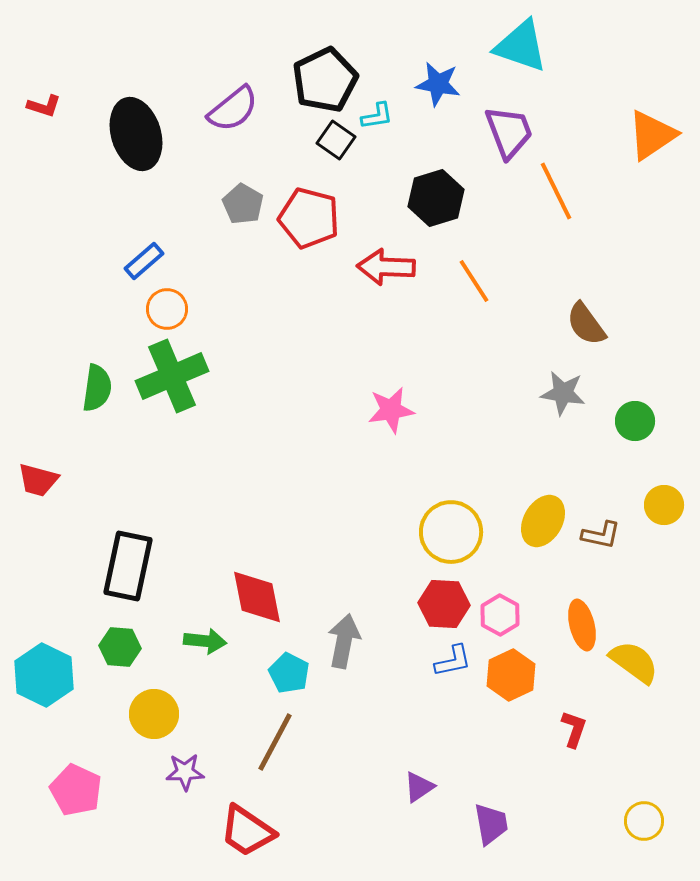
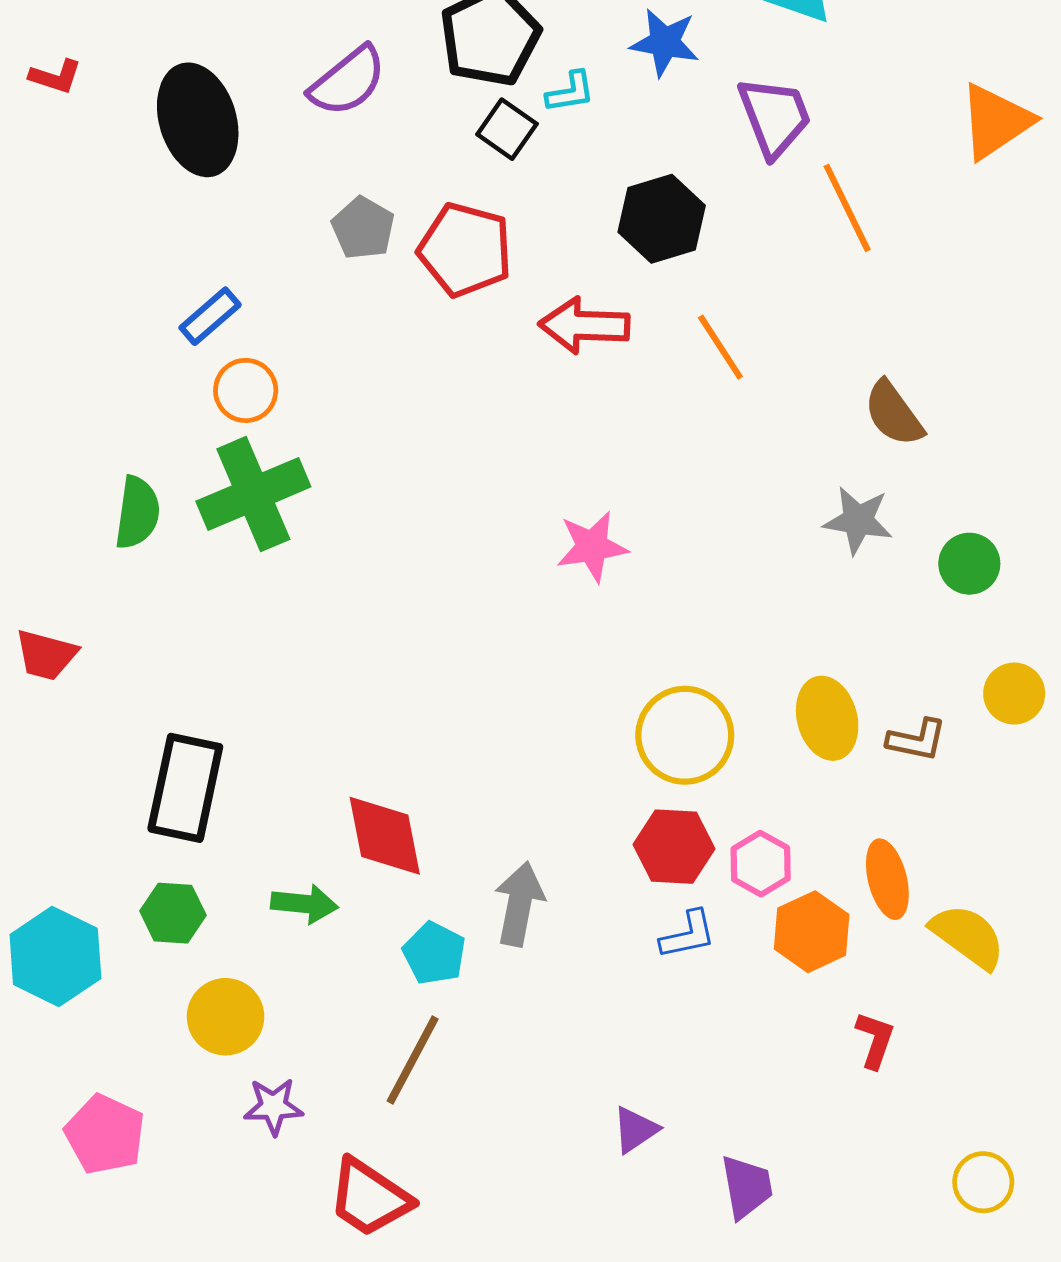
yellow ellipse: (543, 521) -> (827, 718), turned -45
orange hexagon: (511, 675) -> (812, 932), moved

